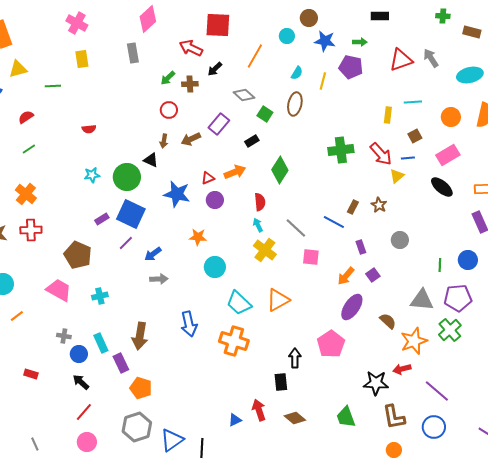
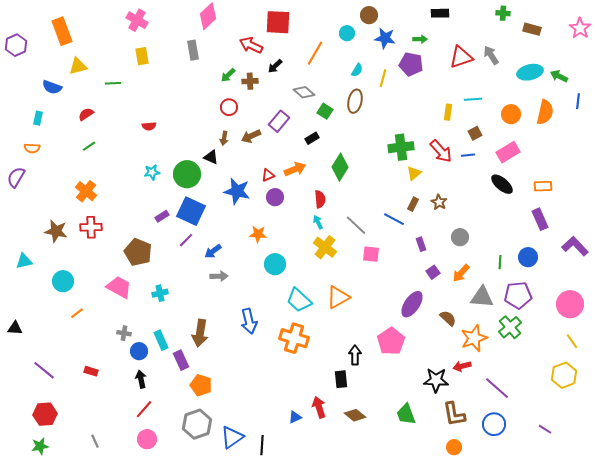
yellow triangle: (397, 176) -> (414, 173), moved
orange arrow: (346, 276) -> (461, 273), moved
black arrow: (81, 382) -> (141, 379), turned 36

